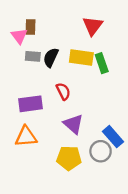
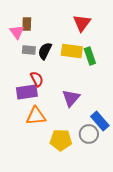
red semicircle: (63, 91) -> (37, 79), moved
purple triangle: (73, 124) -> (71, 98), moved, turned 30
orange triangle: (26, 137) -> (36, 116), moved

